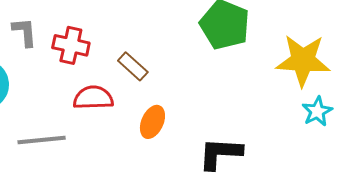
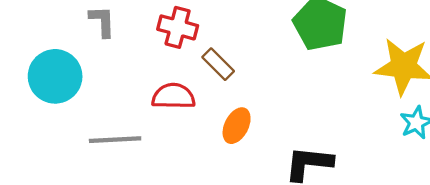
red cross: (71, 45) -> (178, 27), moved

